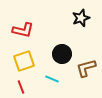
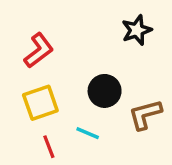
red L-shape: (23, 30) -> (39, 50), turned -50
red line: (21, 87) -> (49, 147), moved

